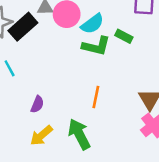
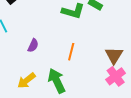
purple semicircle: (37, 104) -> (33, 45), moved

